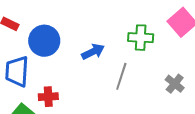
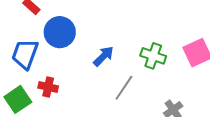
blue arrow: (93, 52) -> (104, 56), turned -35

